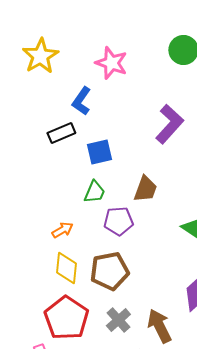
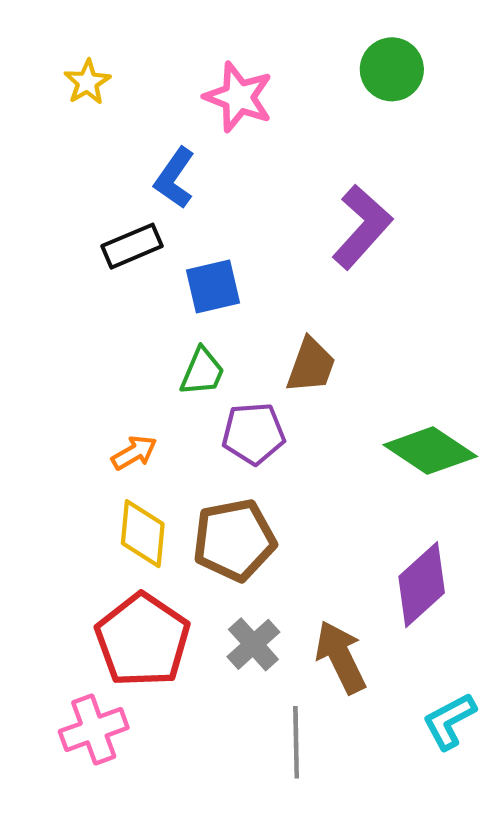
yellow star: (40, 56) -> (87, 82), size x0.6

